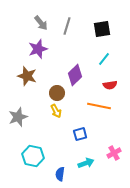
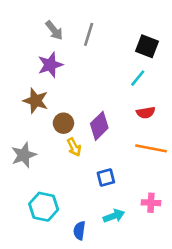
black square: (102, 29) -> (147, 46), moved, turned 30
purple diamond: (75, 75) -> (99, 126), moved
brown circle: (57, 93) -> (63, 123), moved
orange line: (99, 106) -> (151, 148), moved
pink cross: (114, 153) -> (151, 203), turned 32

